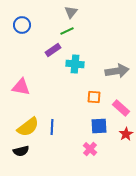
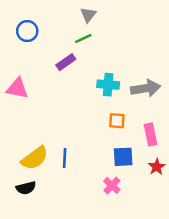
cyan cross: (75, 64) -> (108, 85), moved
pink triangle: (21, 87) -> (17, 88), moved
pink rectangle: (121, 108) -> (151, 134), turned 36

